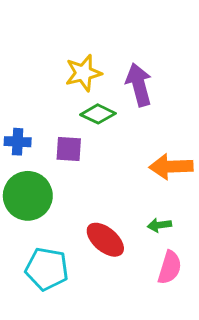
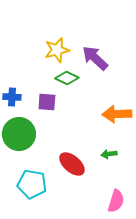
purple arrow: (139, 85) -> (95, 58), turned -32
pink semicircle: (170, 267) -> (116, 201), moved

